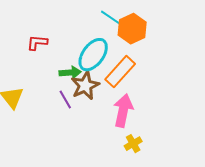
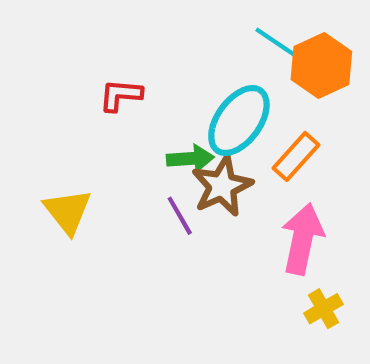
orange rectangle: (120, 72) -> (296, 156), size x0.7

